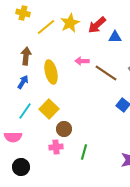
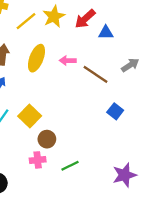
yellow ellipse: (51, 72) -> (36, 58), moved, turned 35
green line: (84, 152) -> (70, 166), turned 49

